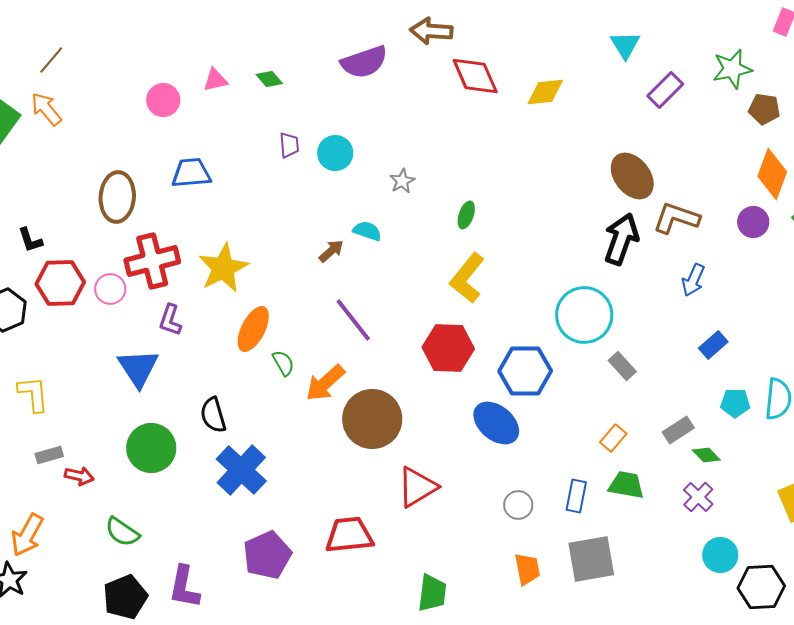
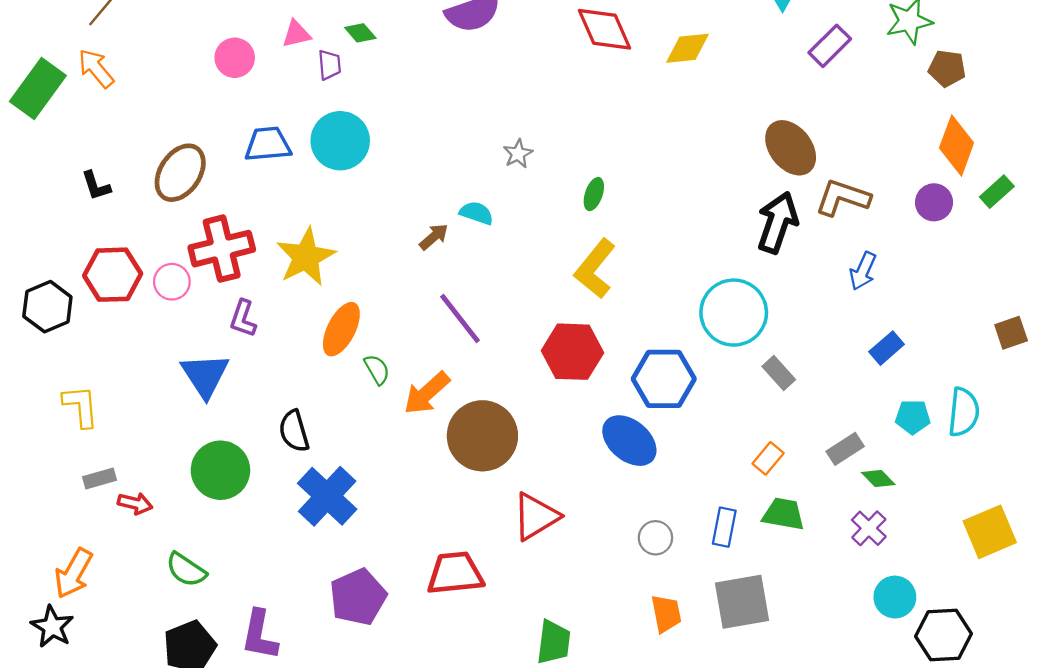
purple trapezoid: (289, 145) -> (330, 65), moved
cyan circle: (335, 153) -> (340, 141), moved, size x1.4
brown ellipse: (117, 197) -> (180, 173), turned 30
black L-shape: (30, 240) -> (96, 186), moved

